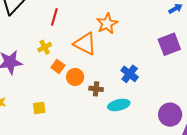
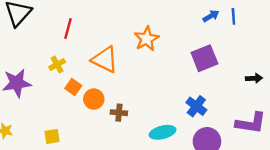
orange star: (107, 24) -> (147, 39), moved
blue cross: (130, 74) -> (196, 106), moved
cyan ellipse: (119, 105) -> (163, 132), moved

